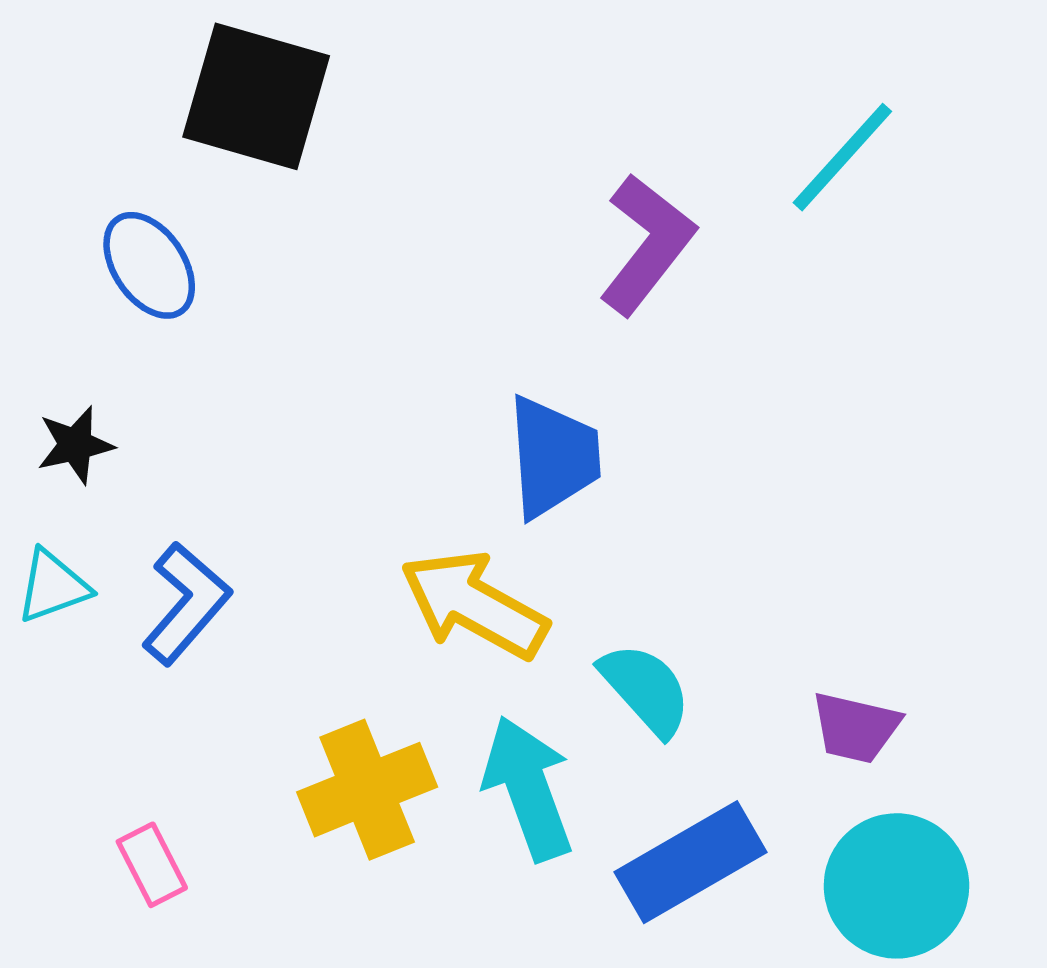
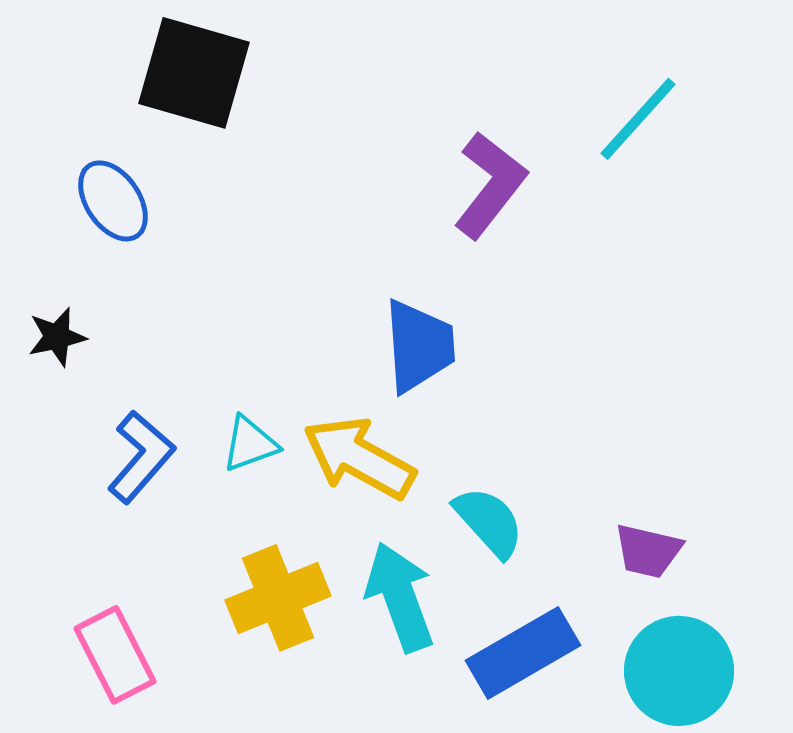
cyan triangle: (53, 586) -> (250, 444), moved
pink rectangle: (152, 865) -> (115, 655), size x1.5

